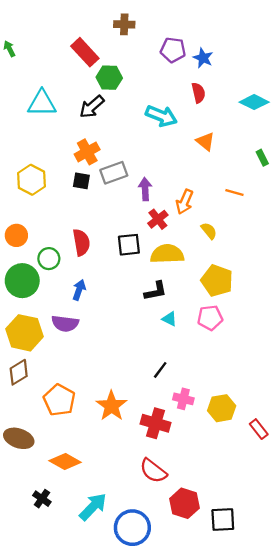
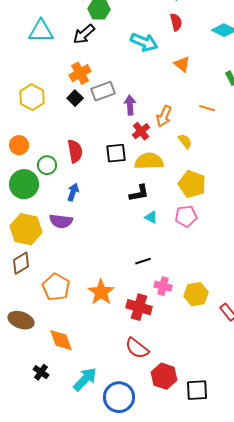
black square: (81, 181) -> (75, 98), turned 35
black line: (160, 370) -> (143, 261), turned 35
orange diamond: (65, 462) -> (61, 340), turned 40

